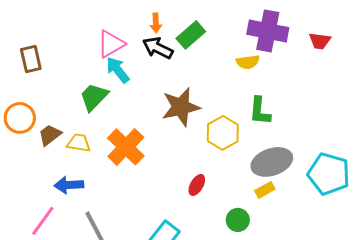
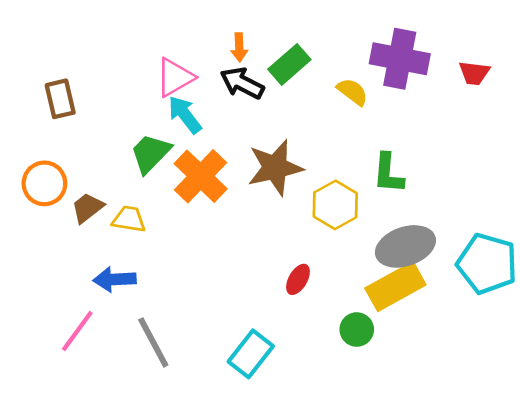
yellow semicircle: (248, 62) -> (352, 92), moved, turned -135
orange cross: (126, 147) -> (201, 176), moved
yellow rectangle: (265, 190) -> (395, 287), size x2.0

